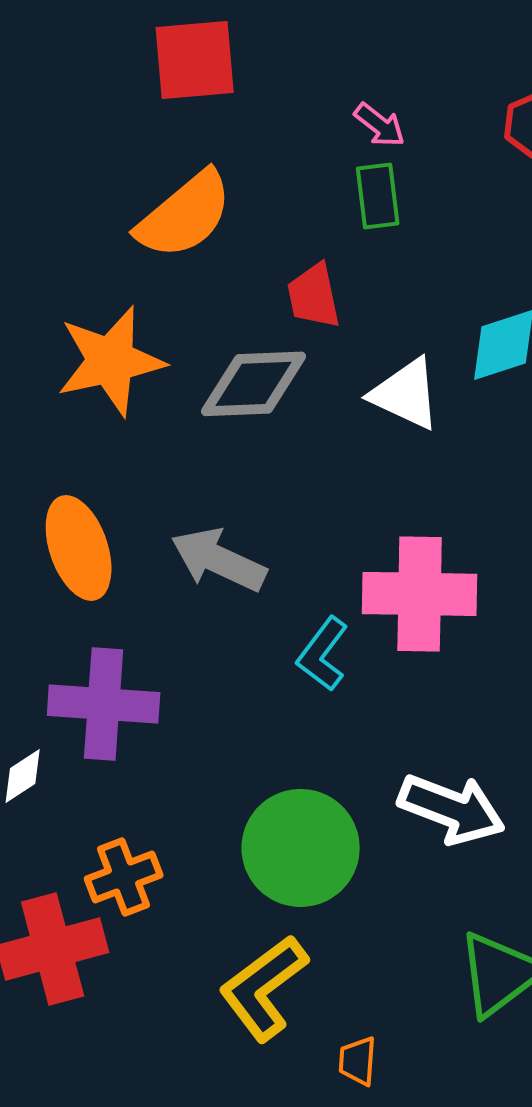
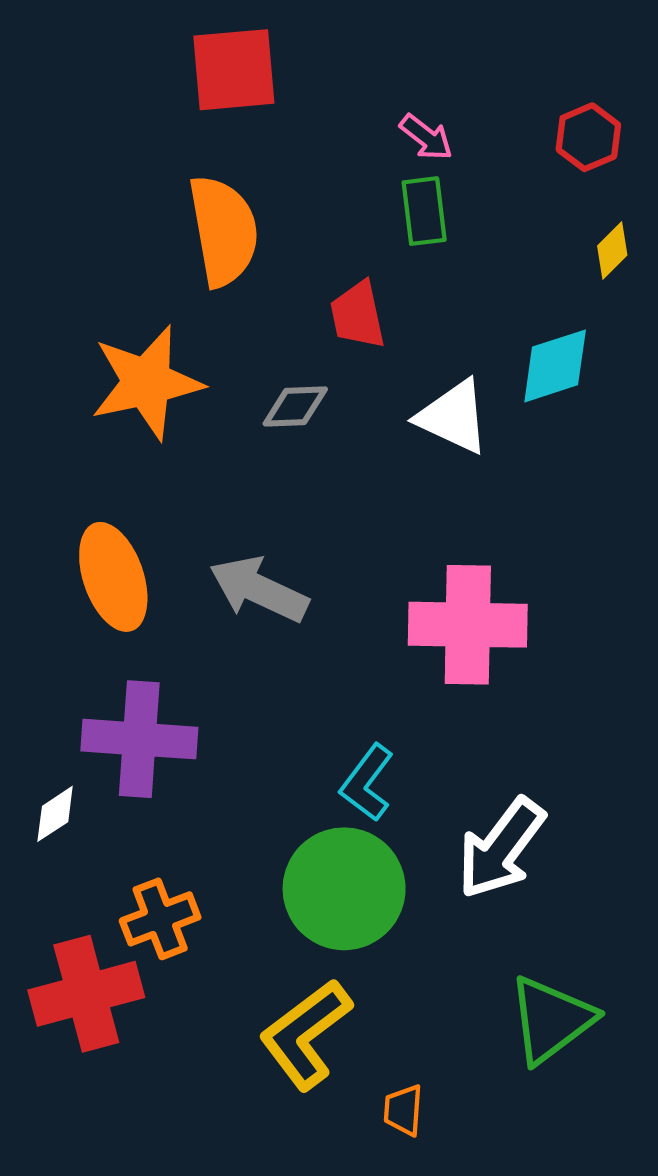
orange semicircle: (185, 215) -> (223, 231), turned -60
gray diamond: (254, 384) -> (295, 406), size x0.6
cyan L-shape: (323, 654) -> (367, 783), moved
white arrow: (452, 809) -> (501, 848), turned 106

